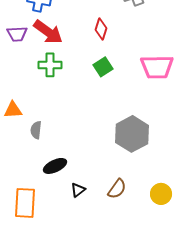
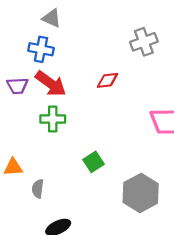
red diamond: (101, 29) -> (107, 80), turned 65
green square: (103, 67) -> (94, 162), moved

